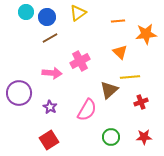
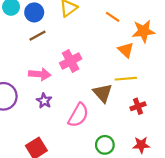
orange line: (118, 21) -> (113, 17), turned 40
orange triangle: (120, 52) -> (126, 50), moved
brown triangle: (109, 90) -> (103, 93), turned -30
purple star: (50, 107) -> (44, 101), moved

